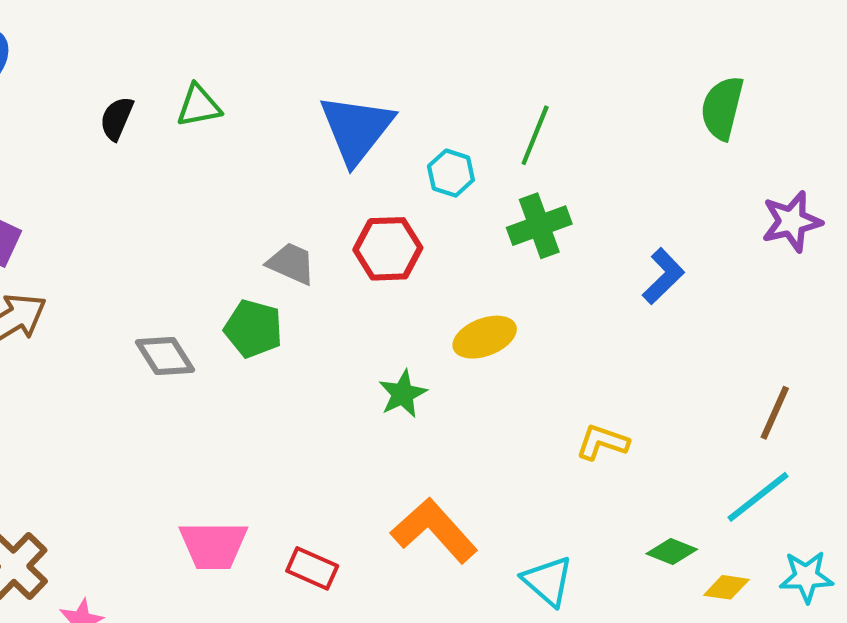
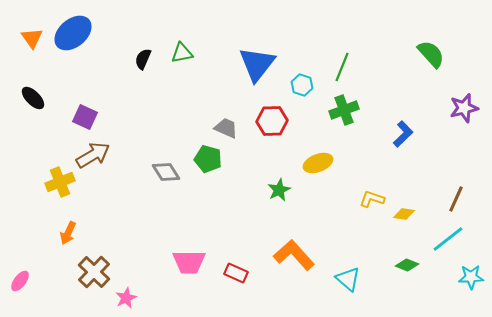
green semicircle: (722, 108) -> (431, 54), turned 124
yellow L-shape: (602, 442) -> (372, 199), moved
yellow diamond: (726, 587) -> (404, 214), moved

